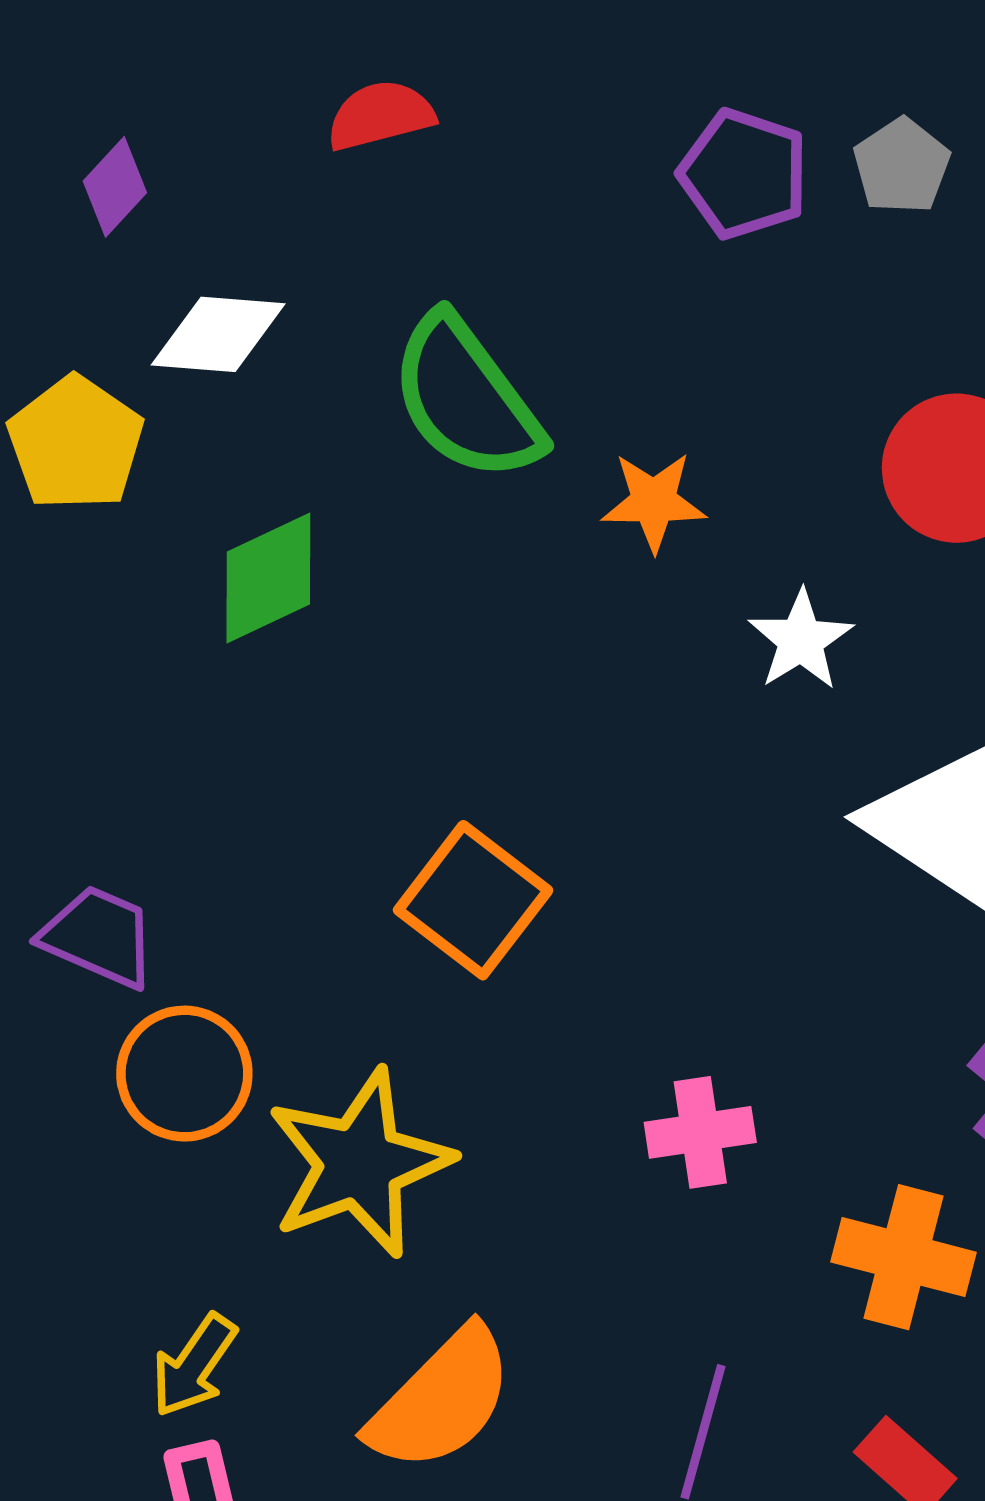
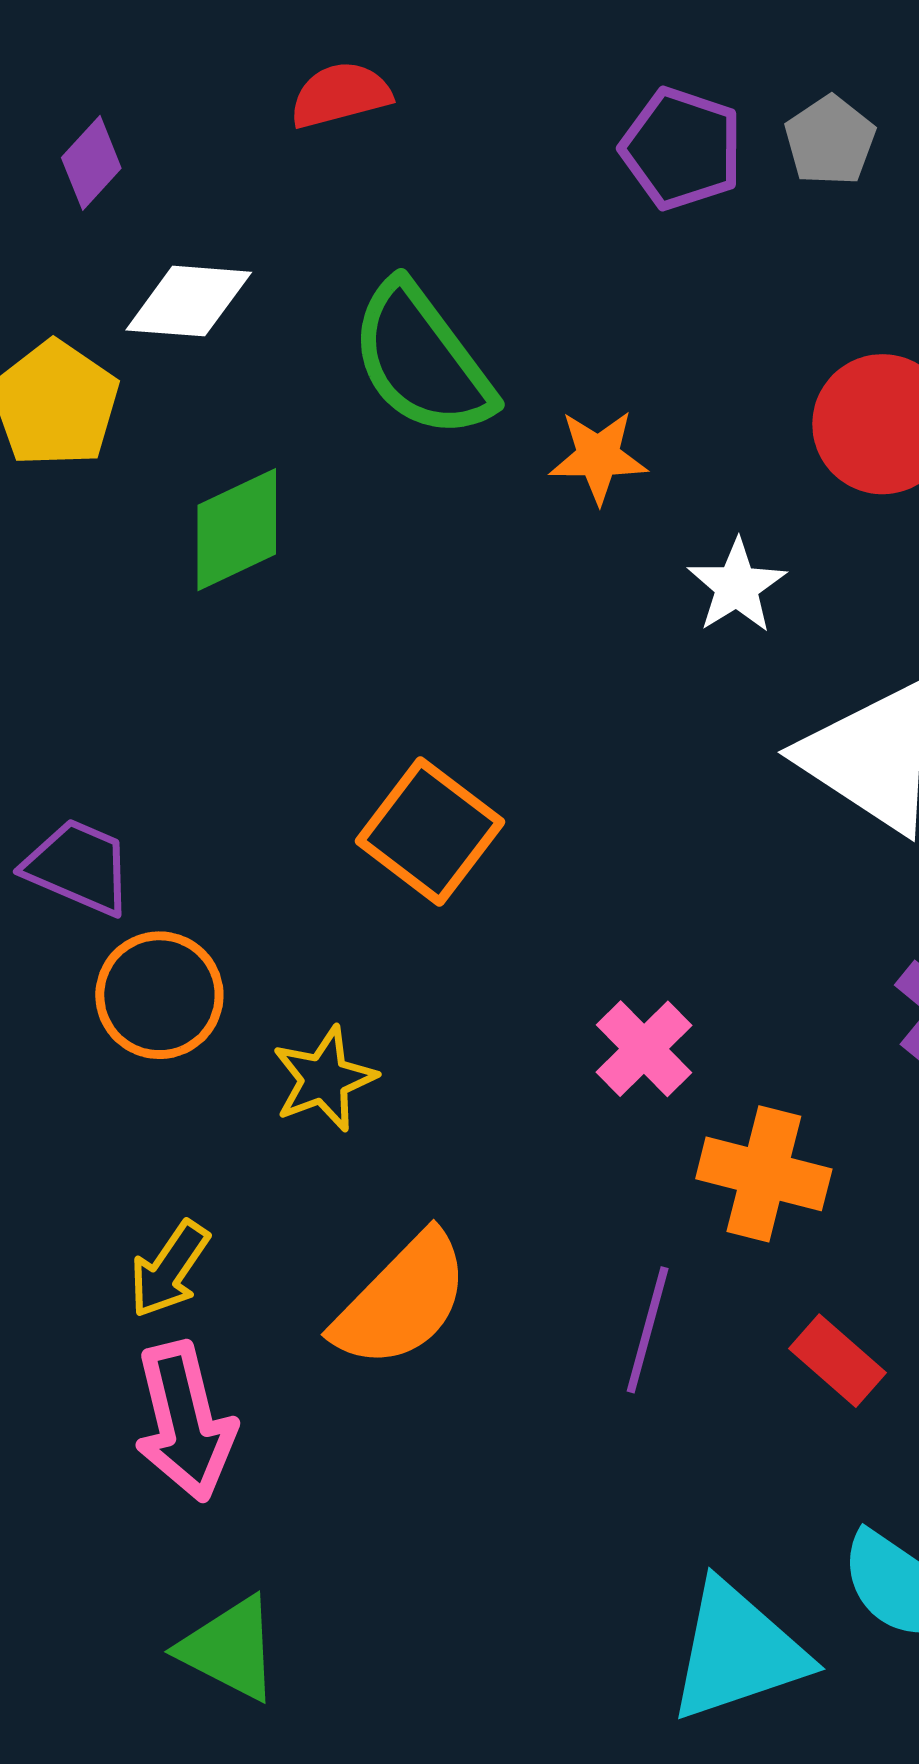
pink cross: (700, 1132) -> (644, 1049), turned -36
yellow star: (359, 1163) -> (324, 1079), size x0.6
orange cross: (904, 1257) -> (764, 1174), moved

